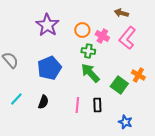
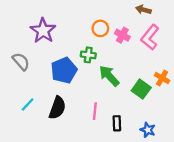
purple star: (47, 25) -> (43, 31), moved
green cross: (88, 51) -> (88, 55), moved
black semicircle: (43, 102) -> (57, 108), size x1.5
black rectangle: (97, 105) -> (117, 123), moved

